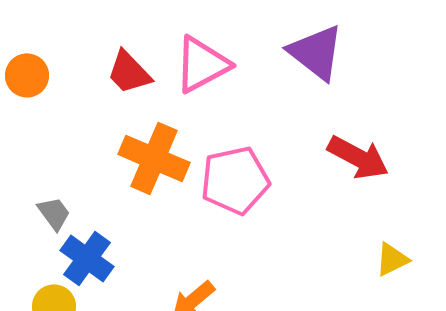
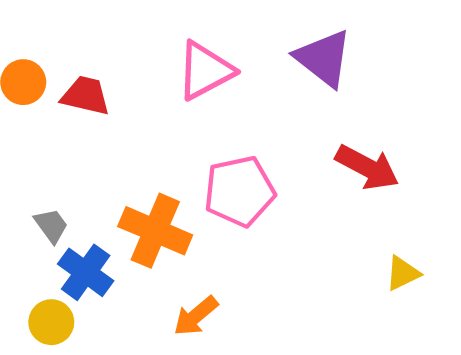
red trapezoid: (129, 72) -> (86, 96), moved, turned 147
orange cross: (154, 158) -> (155, 231), moved

